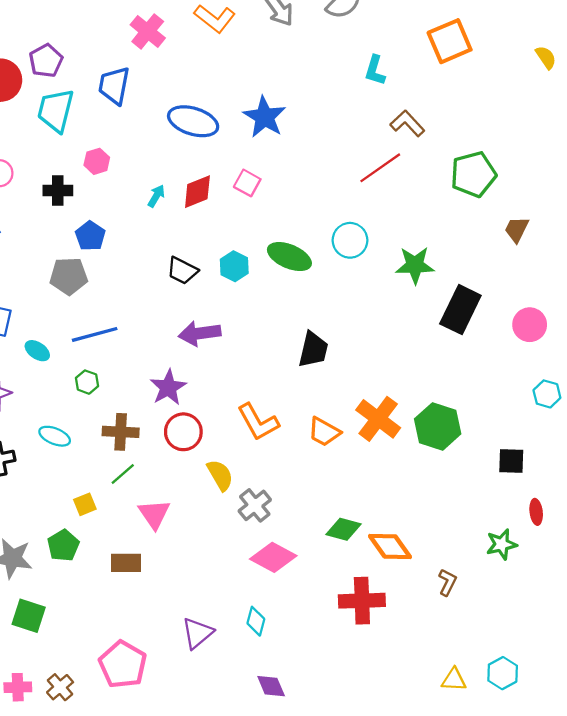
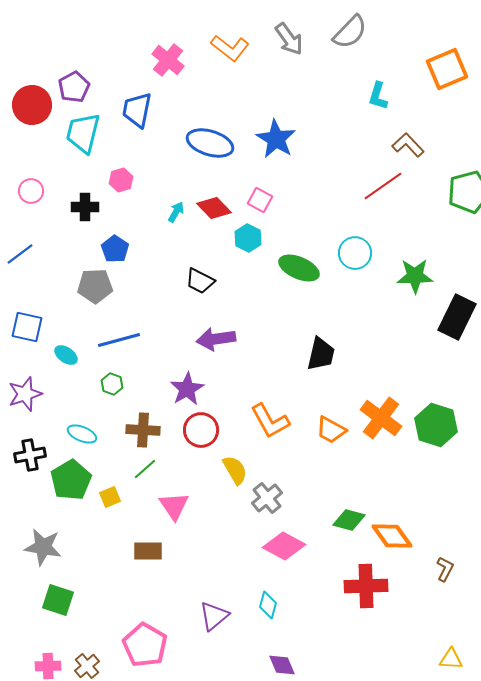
red diamond: (197, 192) -> (214, 208), turned 68
cyan hexagon: (234, 266) -> (248, 238), moved
green pentagon: (63, 545) -> (71, 480), moved, size x1.4

